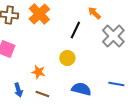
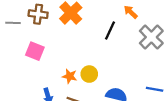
yellow circle: (67, 58) -> (89, 74), moved

